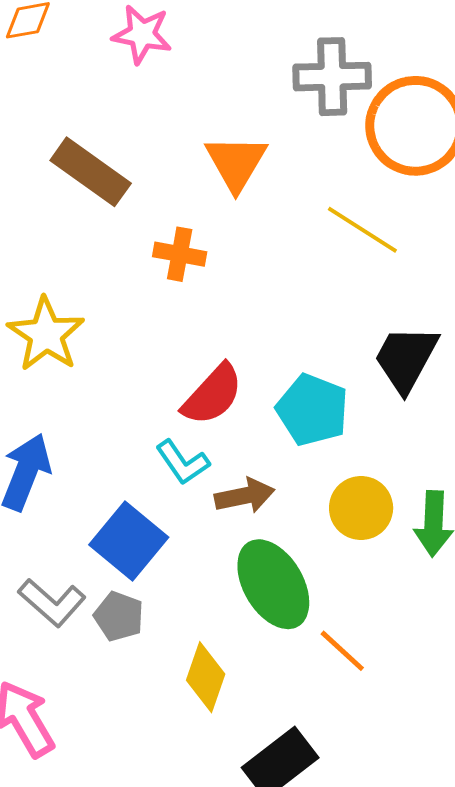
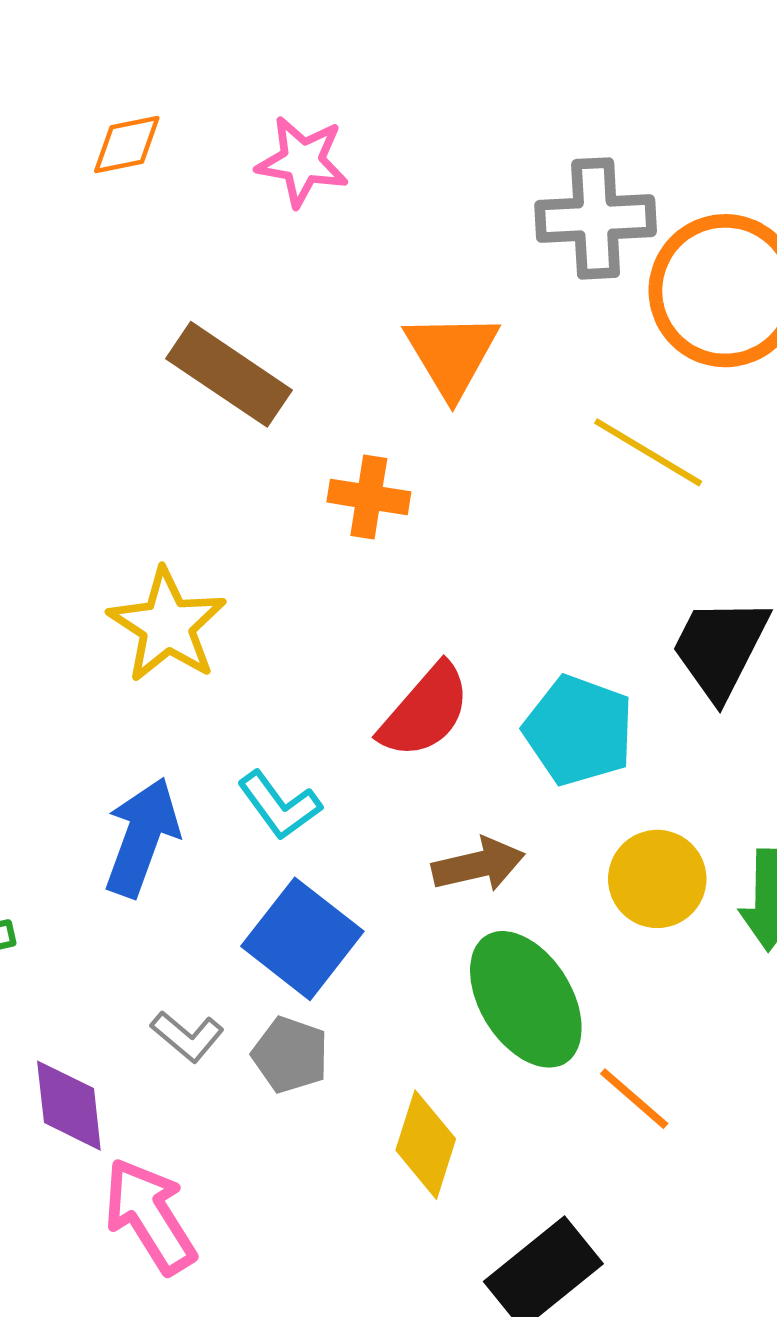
cyan L-shape: (182, 462) -> (279, 805), moved
gray L-shape: (52, 602) -> (187, 1036), size x0.7

